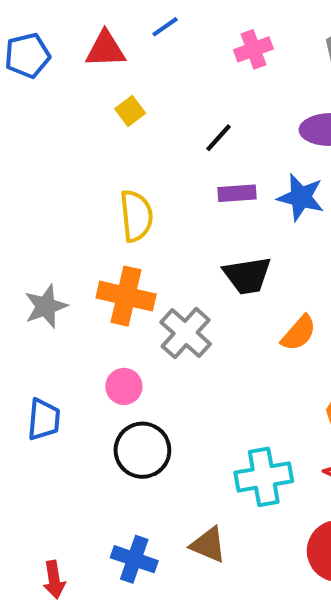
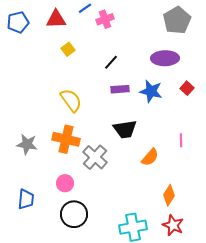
pink cross: (253, 49) -> (105, 19), moved
yellow semicircle: (136, 216) -> (71, 100), turned -30
gray star: (46, 306) -> (27, 144), turned 30

